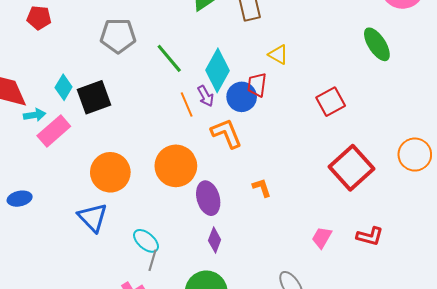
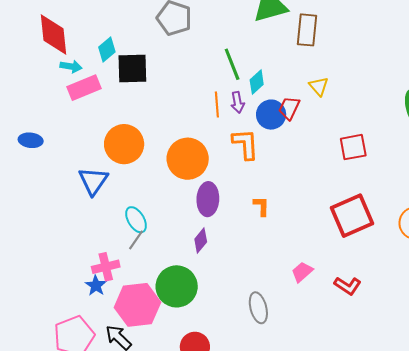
green line: (169, 58) -> (232, 64), moved
cyan diamond: (217, 70) -> (257, 82), size x0.6

